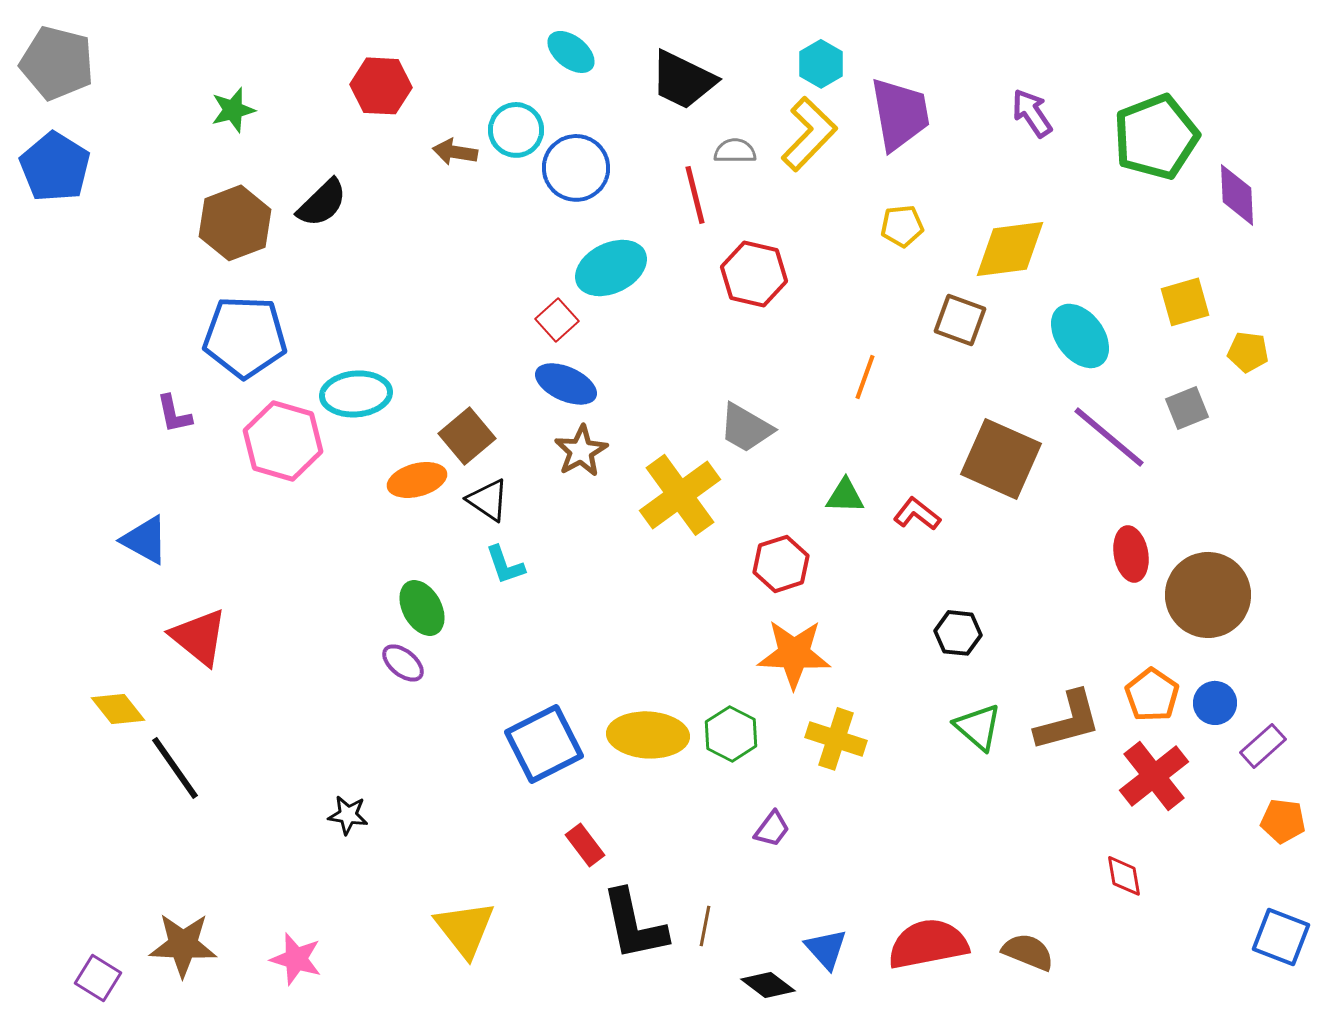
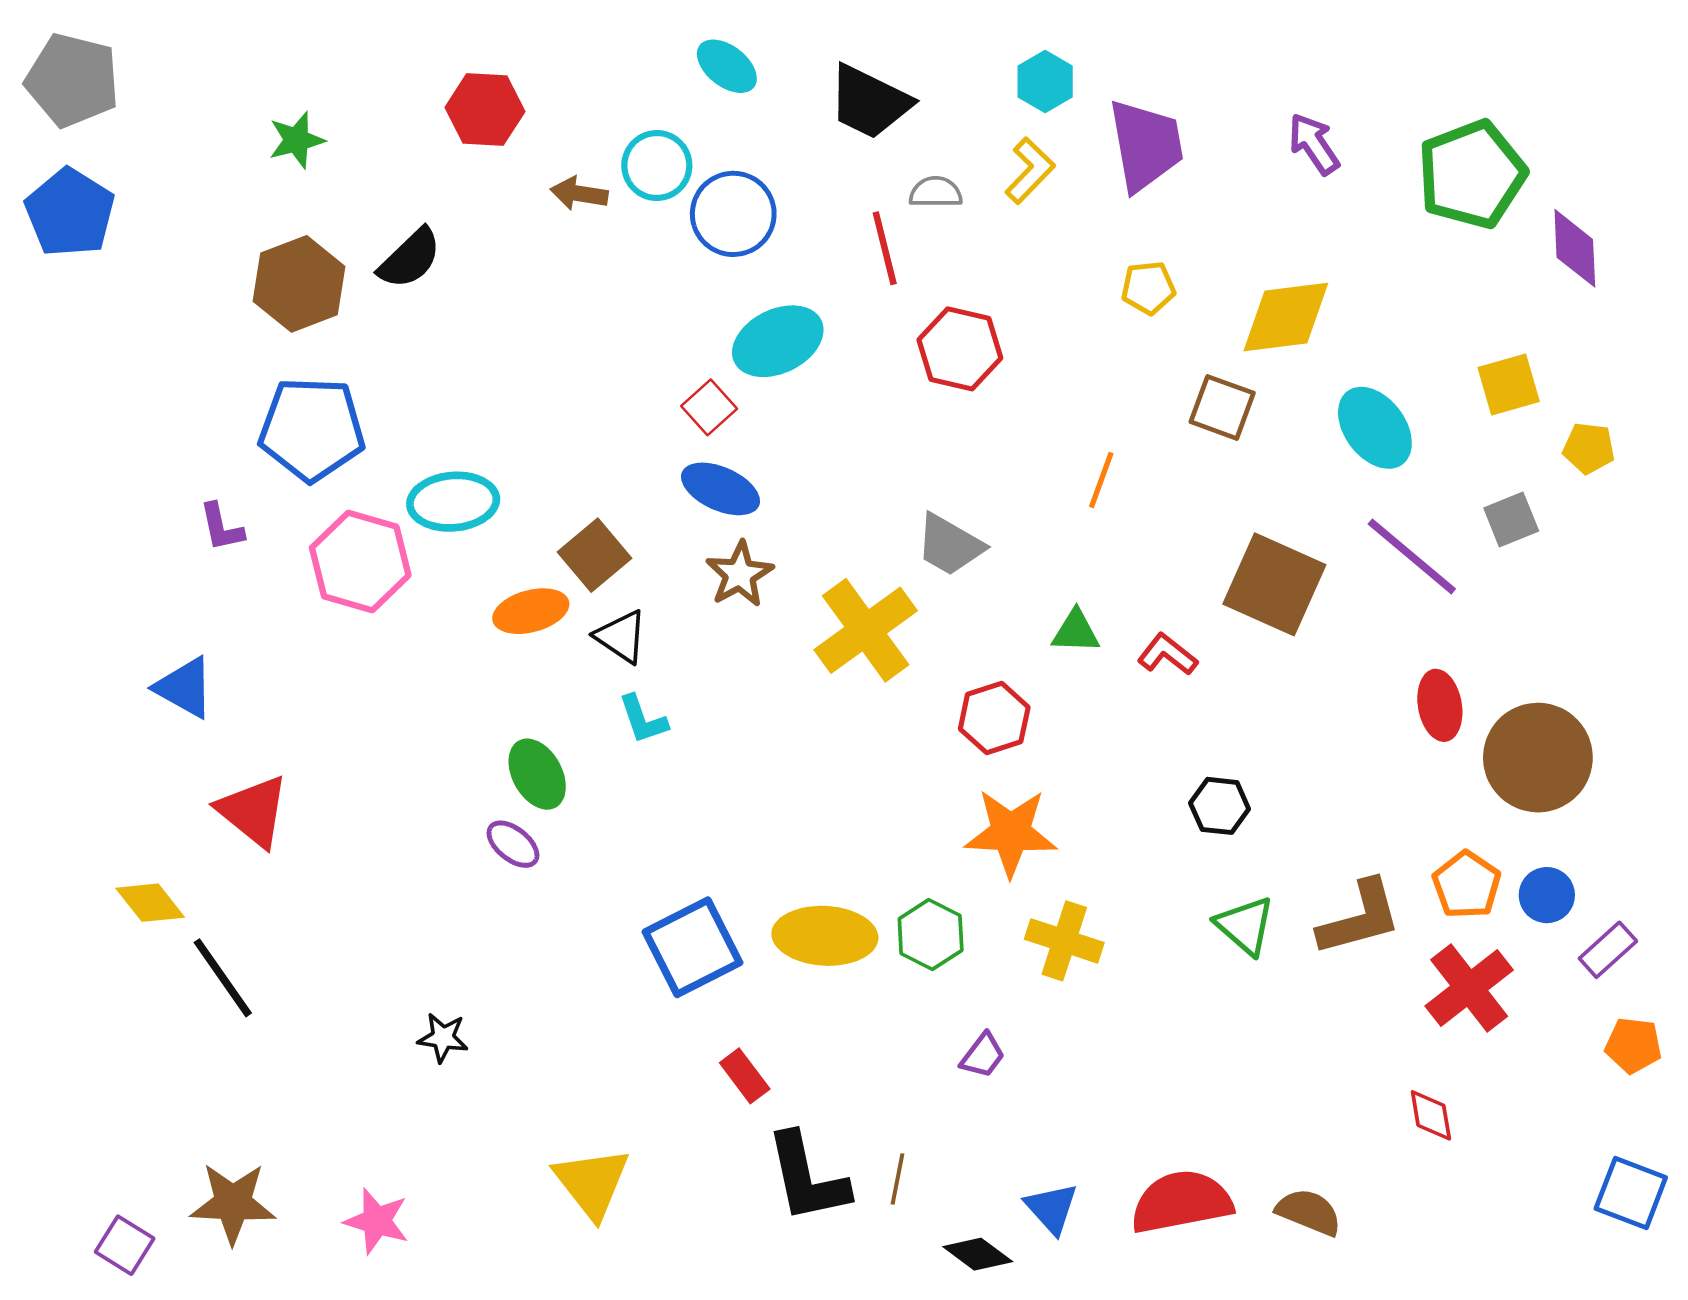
yellow L-shape: (809, 134) -> (1030, 171), size x0.7

